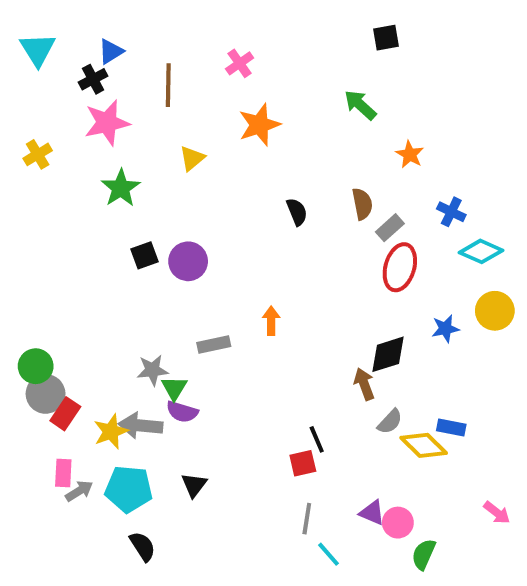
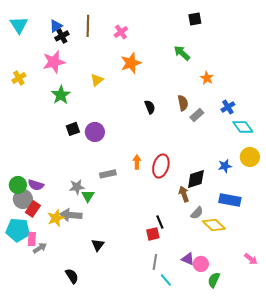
black cross: (93, 79) -> (62, 36), moved
brown line: (168, 85) -> (88, 26), moved
blue cross: (451, 212) -> (228, 107), turned 32
cyan diamond: (481, 251) -> (243, 127), turned 30
red ellipse: (400, 267) -> (161, 166), moved
purple semicircle: (182, 412) -> (36, 185), moved
blue rectangle: (451, 428) -> (230, 200), moved, size x1.5
cyan pentagon: (129, 489) -> (18, 230), moved

